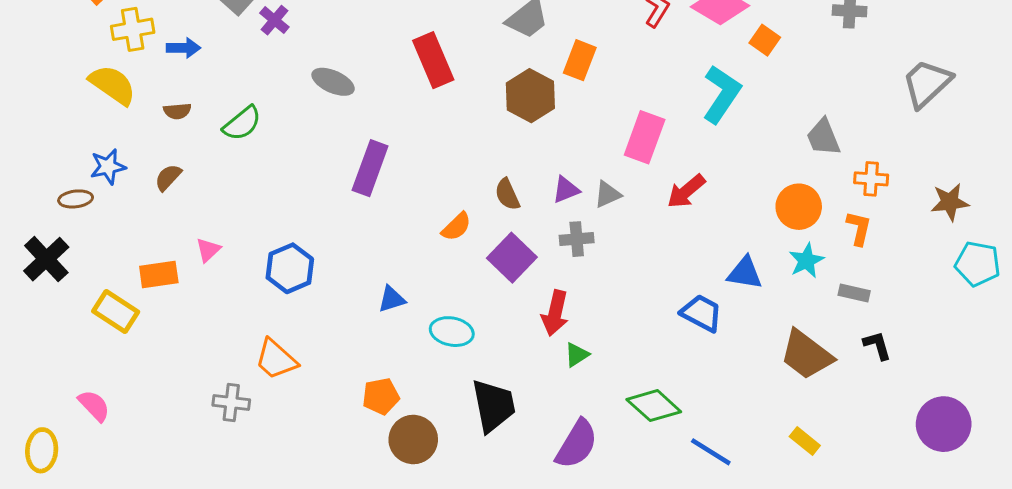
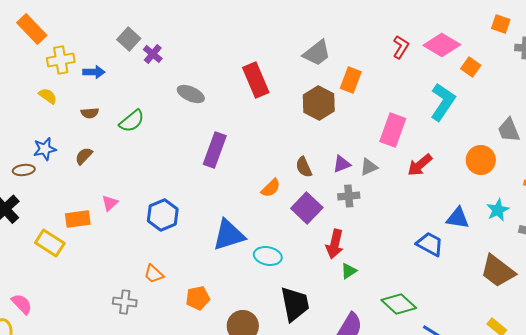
yellow semicircle: (113, 85) -> (48, 96), size x0.6
orange circle: (799, 207) -> (481, 160), moved
blue triangle: (392, 299) -> (229, 235), size x1.8
orange trapezoid: (276, 359) -> (154, 274), size x0.7
orange pentagon: (381, 396) -> (198, 298), moved
pink semicircle: (94, 406) -> (22, 304), moved

